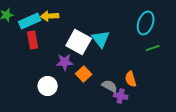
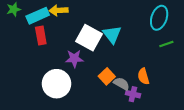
orange square: (84, 74) -> (107, 76), moved
white circle: (48, 86) -> (57, 84), size x1.4

